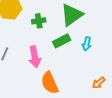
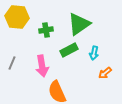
orange arrow: (99, 83) -> (105, 73), moved

